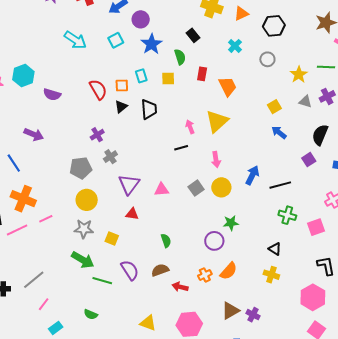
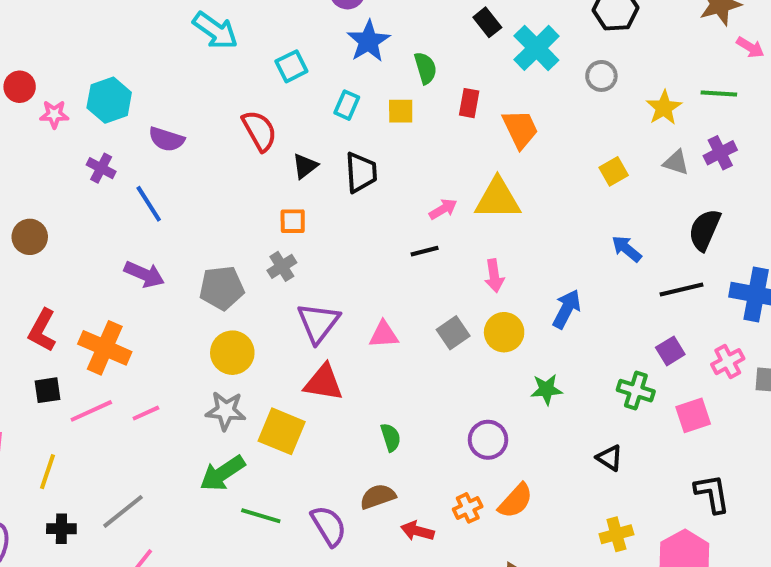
black rectangle: (193, 35) -> (487, 22), moved
cyan square: (116, 40) -> (291, 66), moved
cyan cross: (235, 46) -> (536, 48), size x1.6
cyan rectangle: (141, 76) -> (347, 105), turned 40
orange square: (122, 86) -> (293, 221), moved
yellow triangle: (217, 121) -> (498, 199), turned 40
pink arrow: (190, 127) -> (443, 209), turned 80
blue arrow: (279, 132) -> (627, 249), moved
purple arrow: (34, 134) -> (144, 274), moved
purple cross: (97, 135) -> (101, 168), moved, turned -32
purple square: (309, 160) -> (670, 351), moved
blue line: (14, 163) -> (149, 204), moved
black line: (280, 185) -> (681, 289), moved
red triangle: (132, 214) -> (324, 383), size x1.5
pink line: (46, 219) -> (146, 413), moved
green star: (231, 223) -> (546, 389), moved
yellow square: (112, 239) -> (282, 431), size x1.6
green arrow: (83, 260) -> (222, 473), turned 115
purple semicircle: (130, 270) -> (329, 526), moved
yellow cross: (271, 275) -> (616, 534), moved, turned -35

